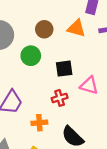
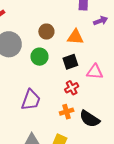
orange triangle: (76, 28) -> (75, 37), moved
orange cross: (39, 123) -> (67, 112), moved

